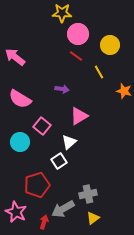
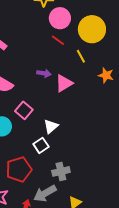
yellow circle: (110, 45) -> (92, 29), size x1.4
pink triangle: (79, 116) -> (64, 83), moved
gray cross: (88, 194) -> (61, 171), moved

